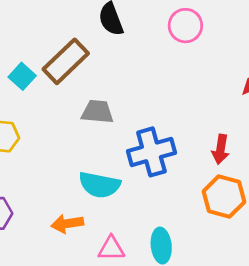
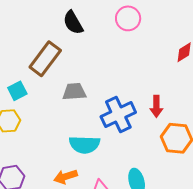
cyan square: (22, 76) -> (17, 91), moved, turned 30
red arrow: (221, 149) -> (156, 106), moved

